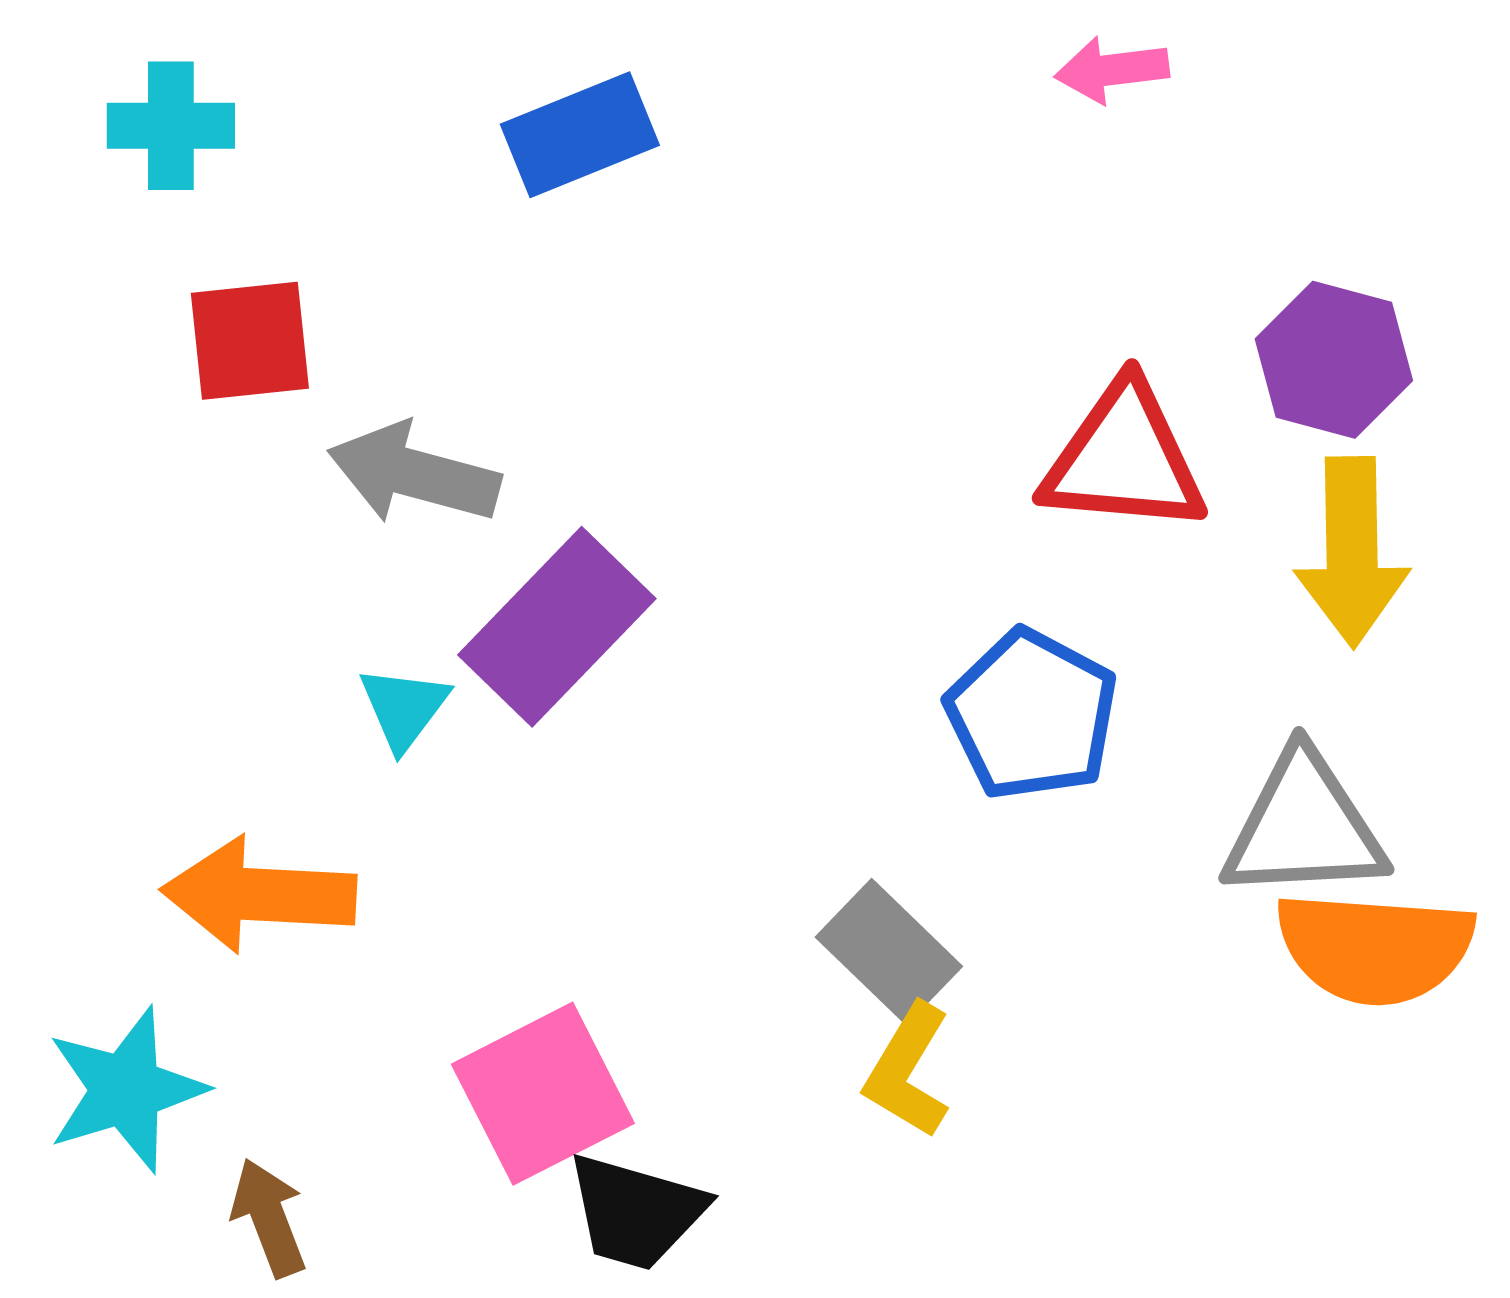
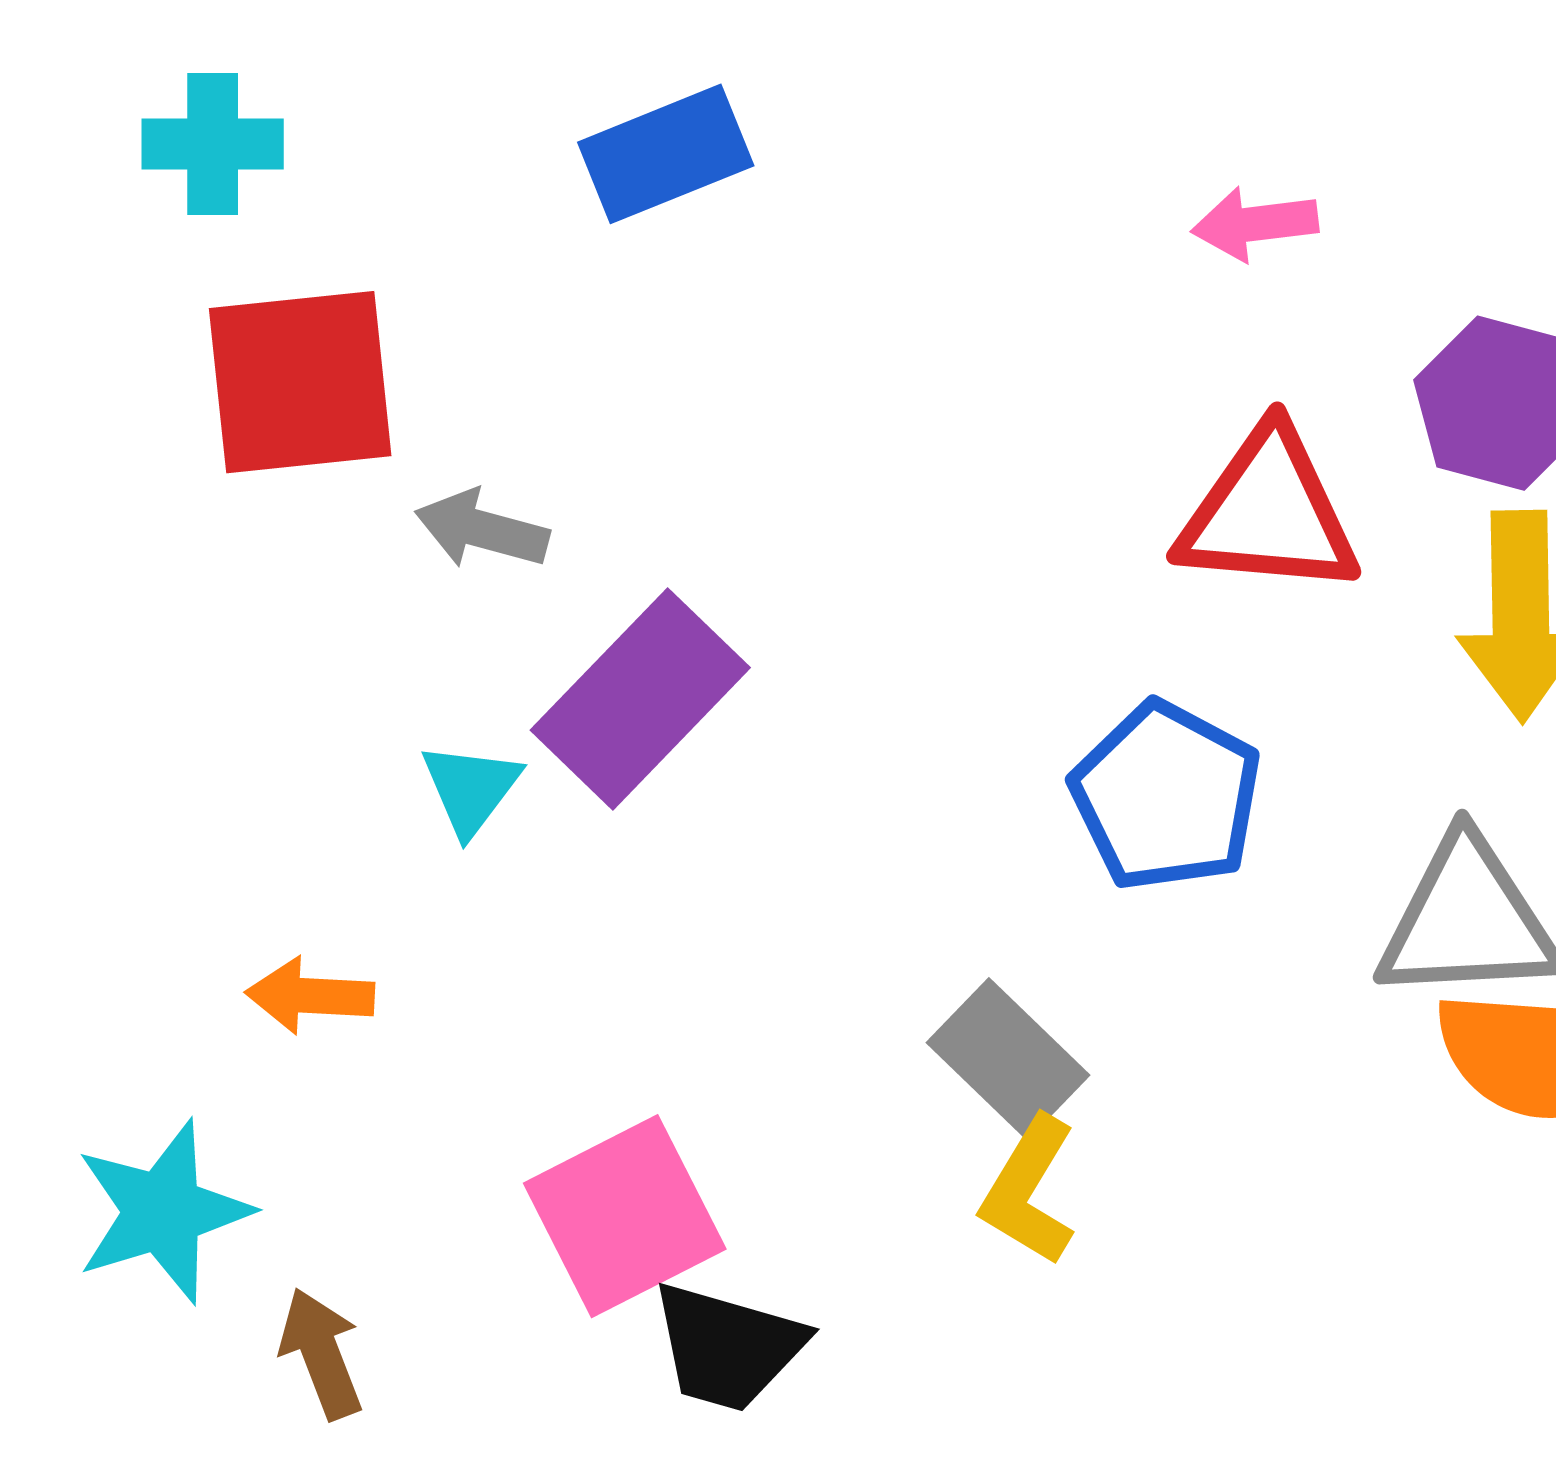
pink arrow: (1112, 70) -> (1255, 224), moved
red square: (250, 341) -> (300, 382), size x1.4
gray arrow: (414, 474) -> (482, 529), size x0.7
orange arrow: (259, 895) -> (310, 996), size x0.6

